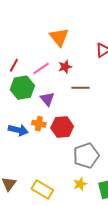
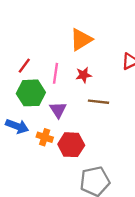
orange triangle: (59, 37) -> (81, 40), turned 30
pink line: (41, 68) -> (56, 73), turned -54
blue arrow: (18, 130) -> (17, 126), moved

